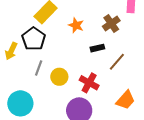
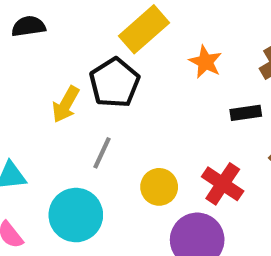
gray line: (39, 68) -> (102, 153), moved
yellow circle: (59, 77) -> (159, 187), moved

